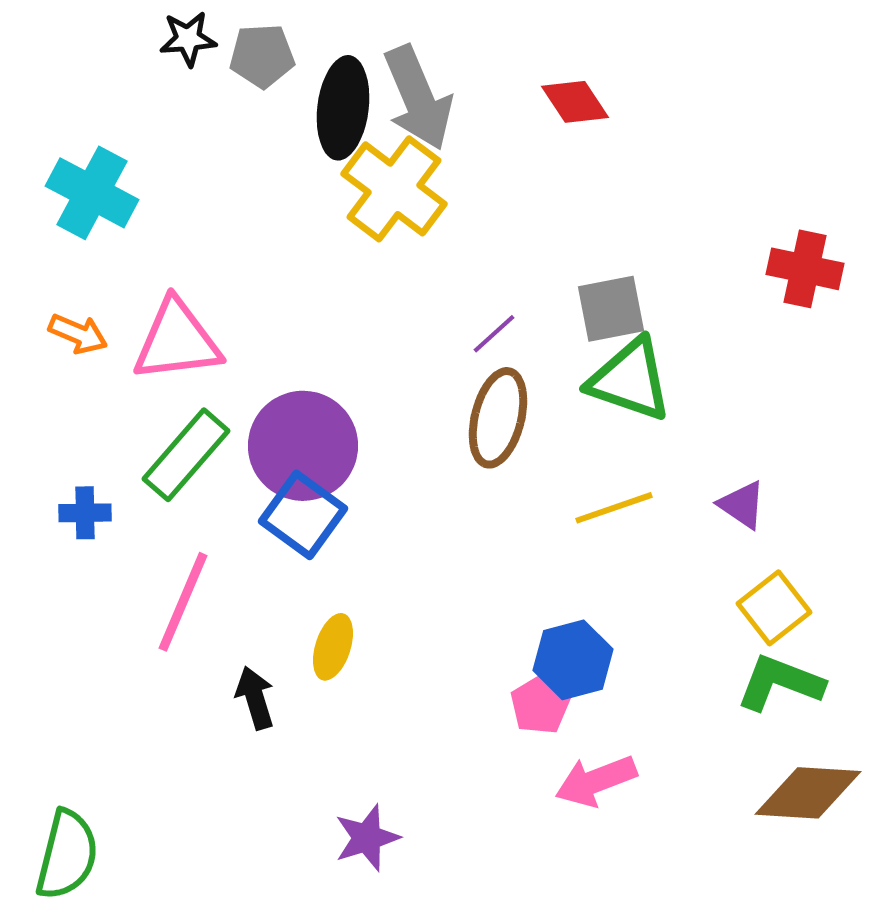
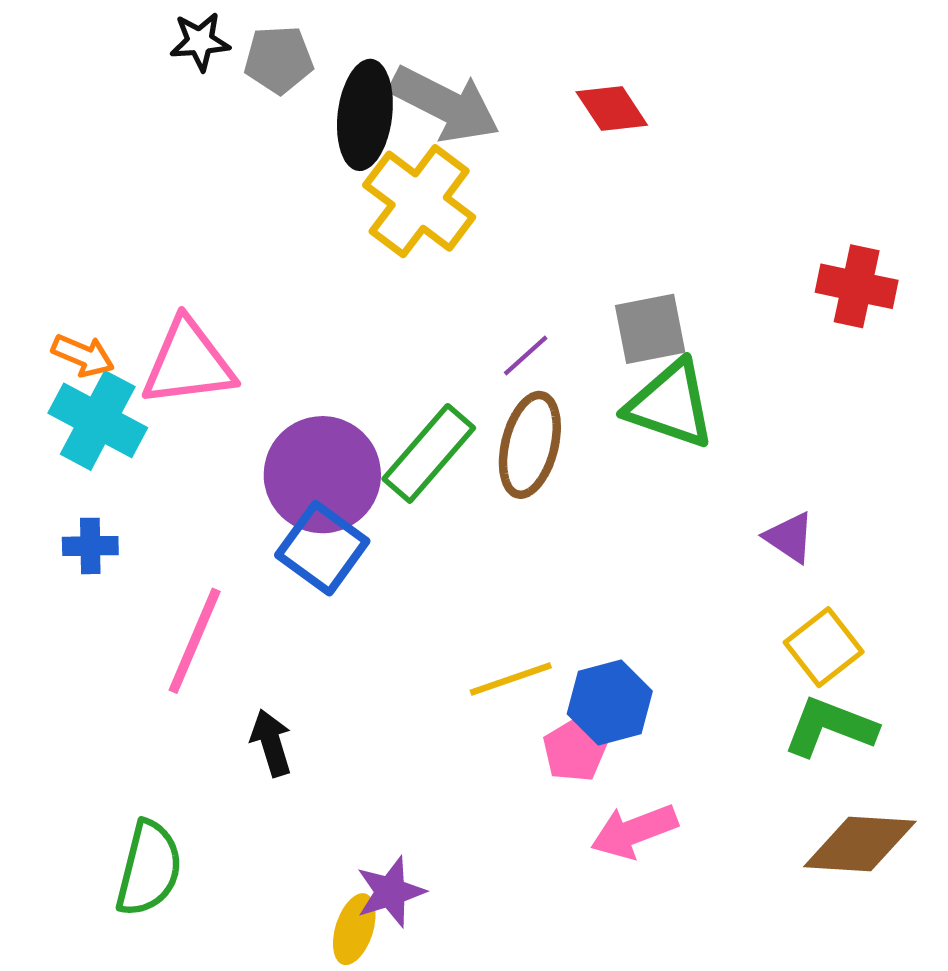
gray arrow: (418, 98) -> (445, 104), turned -40
cyan cross: (92, 193) -> (98, 420), moved
green rectangle: (186, 455) -> (429, 453), moved
yellow line: (614, 508) -> (511, 679), moved
yellow ellipse: (333, 647) -> (354, 929), moved
green semicircle: (67, 855) -> (149, 868), moved

